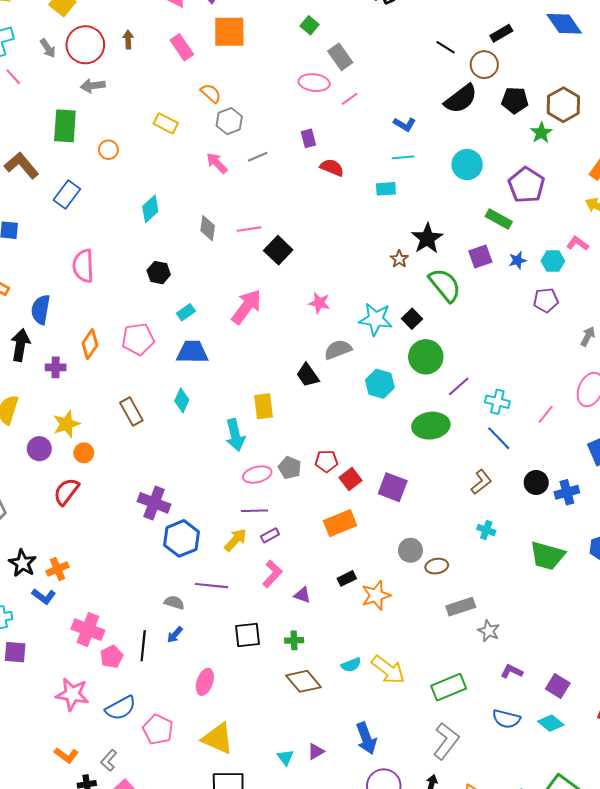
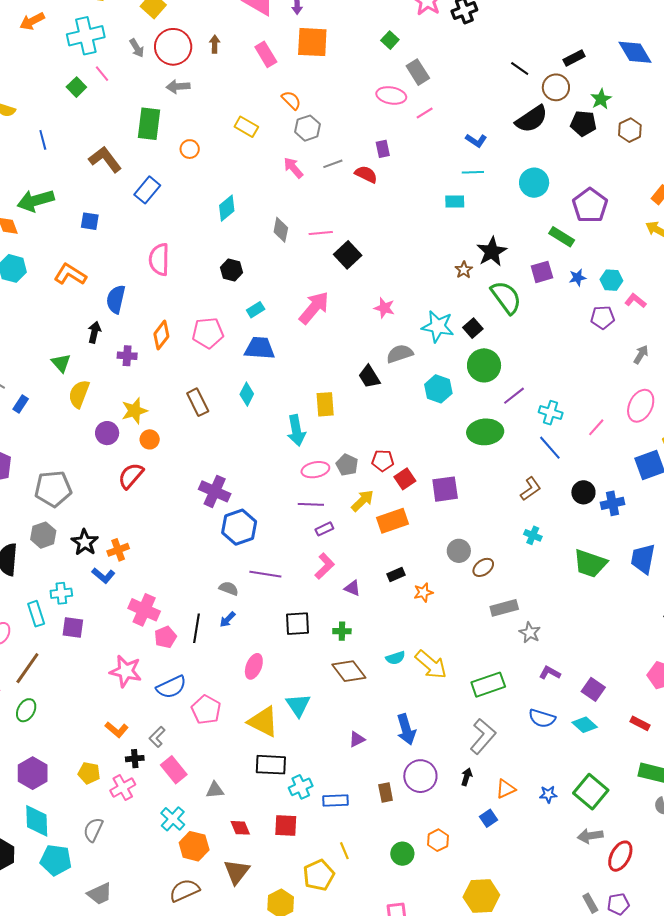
brown hexagon: (563, 105) -> (630, 130), size x0.7
green star: (541, 133) -> (601, 99), moved
red semicircle: (332, 168) -> (366, 174), moved
pink L-shape: (578, 243) -> (635, 301), moved
black arrow: (20, 345) -> (94, 332), size x0.7
purple square: (393, 487) -> (445, 489), turned -32
yellow arrow: (235, 540) -> (362, 501), moved
brown ellipse: (437, 566) -> (483, 567), turned -30
orange star: (376, 595) -> (423, 592), size x0.7
cyan triangle: (285, 757) -> (298, 705), moved, size x1.5

